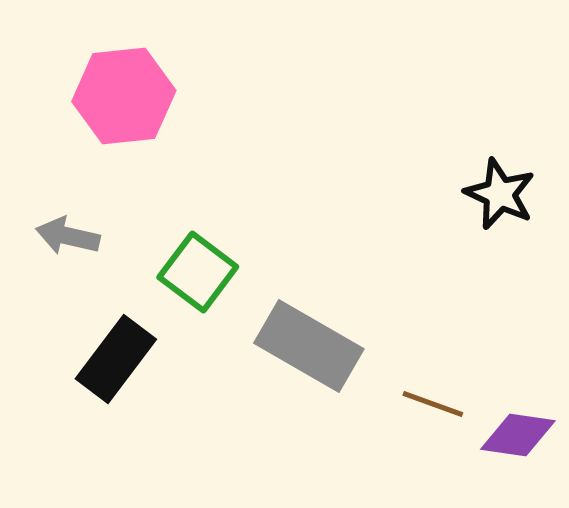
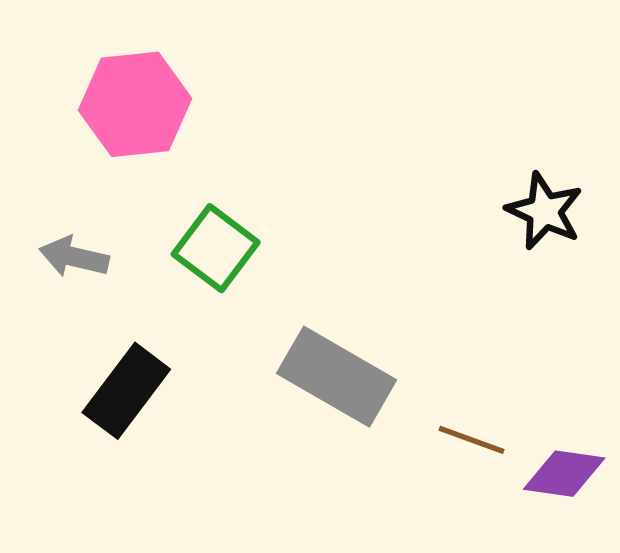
green square: (198, 272) -> (216, 248), moved

